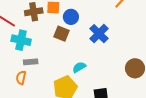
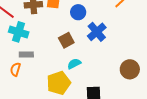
blue circle: (71, 17) -> (78, 12), moved
brown square: (61, 34) -> (66, 40), moved, turned 35

